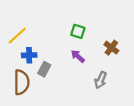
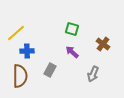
gray rectangle: (44, 69) -> (50, 70), moved

